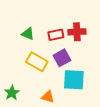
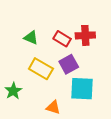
red rectangle: (56, 35) -> (62, 39), turned 42
green star: (12, 93) -> (13, 91), moved

